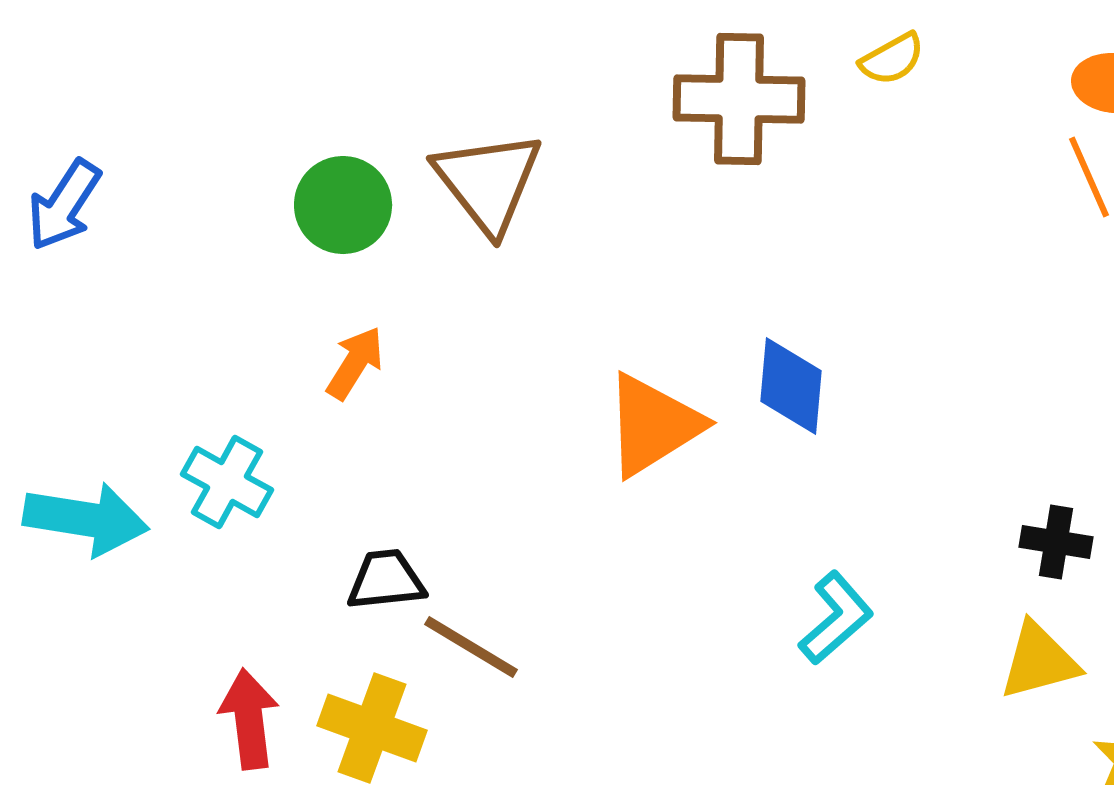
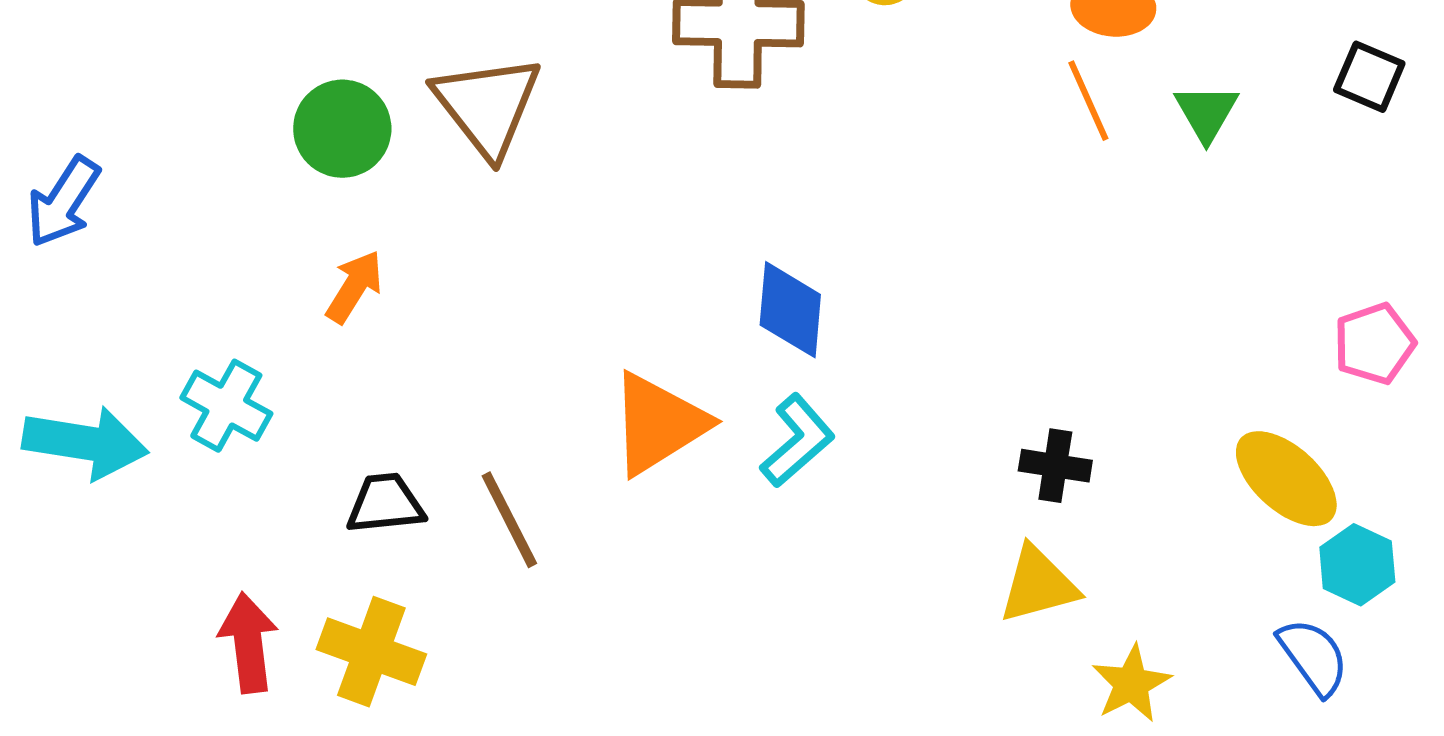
blue arrow: (64, 205) -> (63, 202), moved
orange triangle: (653, 425) -> (658, 424), moved
cyan L-shape: (836, 618) -> (797, 441), moved
brown line: (471, 647) -> (509, 520), moved, turned 32

